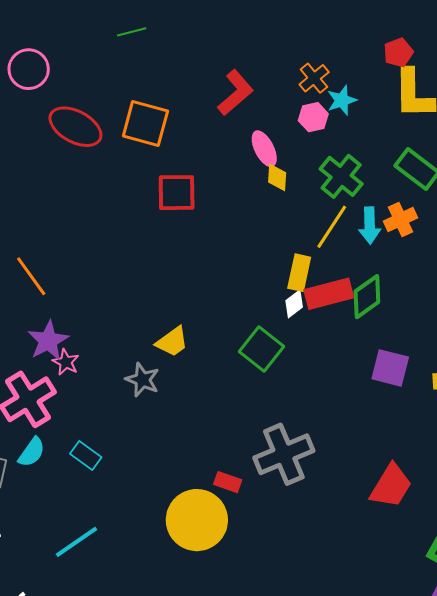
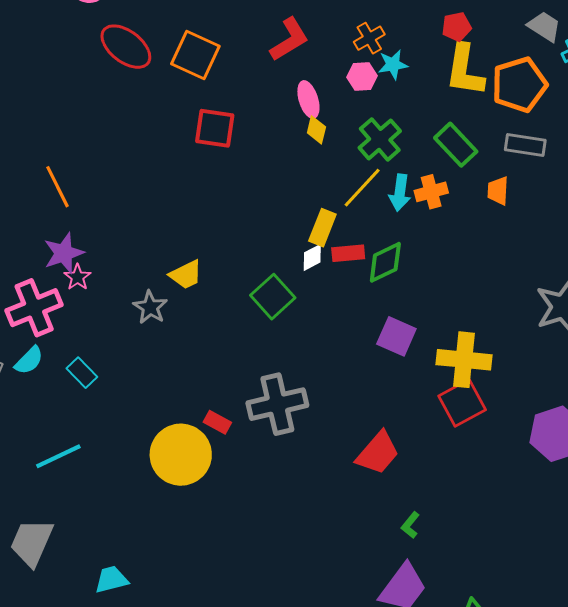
red rectangle: (329, 294) -> (348, 253), size x0.7

